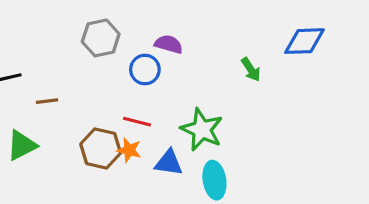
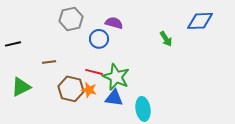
brown line: (47, 101) -> (49, 62), moved
green star: (202, 130) -> (116, 77), moved

